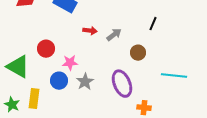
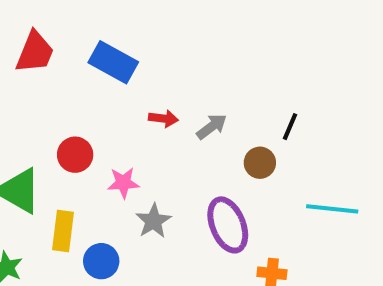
black line: (153, 24) -> (290, 127), moved
blue circle: (59, 81) -> (101, 261), moved
yellow rectangle: (34, 99) -> (63, 231), moved

